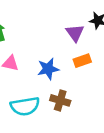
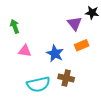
blue star: (48, 69) -> (55, 53), turned -30

